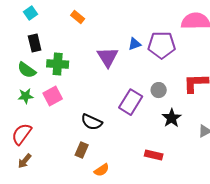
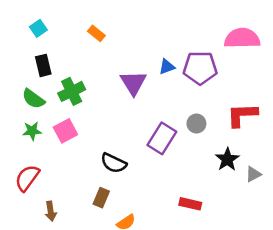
green cross: (58, 64) -> (72, 91), turned -30
black star: (172, 118) -> (227, 159), moved
brown arrow: (25, 161) -> (51, 211), moved, turned -49

